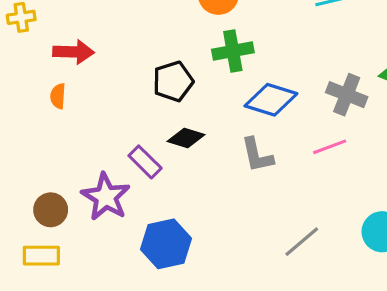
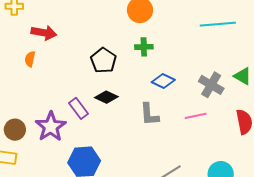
green cross: (233, 51) -> (144, 47), size x0.7
black pentagon: (173, 81) -> (104, 60), turned -30
blue diamond: (271, 100) -> (163, 81), size x0.7

